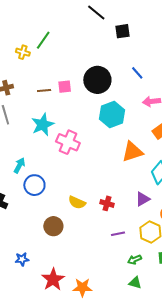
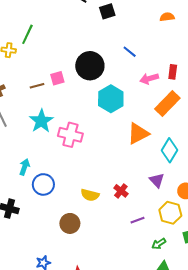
purple triangle: (143, 199) -> (157, 180), turned -35
red cross: (107, 203) -> (121, 191), turned 32

